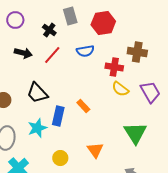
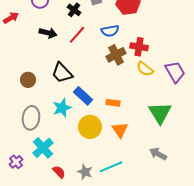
brown cross: (137, 52) -> (116, 55), moved, turned -36
orange rectangle: (83, 106) -> (113, 103), moved, turned -40
blue rectangle: (58, 116) -> (83, 96), turned -60
yellow circle: (60, 158) -> (90, 127), moved, size x1.5

